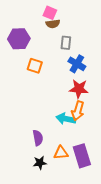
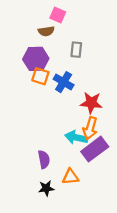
brown semicircle: (53, 24) -> (46, 31), moved
purple hexagon: (19, 39) -> (36, 59), moved
blue cross: (77, 64) -> (64, 82), moved
purple rectangle: (82, 156) -> (95, 149), moved, turned 70

